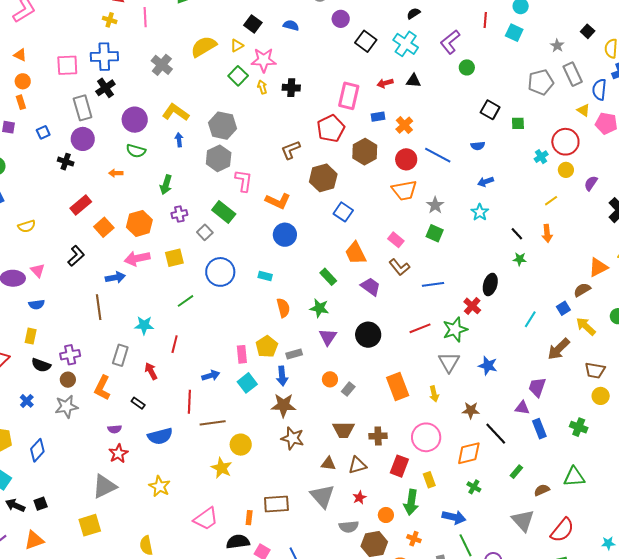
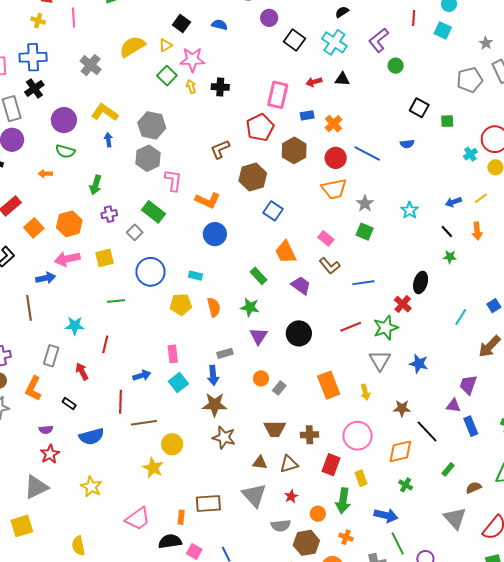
blue arrow: (486, 182) -> (453, 202), moved
green line: (185, 301) -> (116, 301), turned 30
yellow pentagon: (267, 346) -> (181, 304), moved, turned 30

